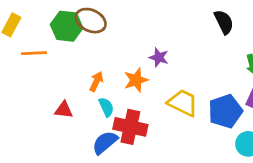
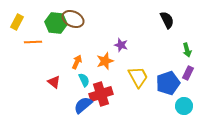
yellow trapezoid: (183, 103) -> (138, 77), turned 35
red triangle: (64, 110) -> (54, 82), turned 32
red cross: (130, 127) -> (101, 94), turned -30

